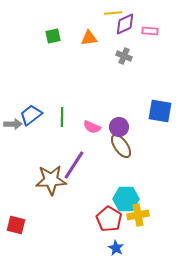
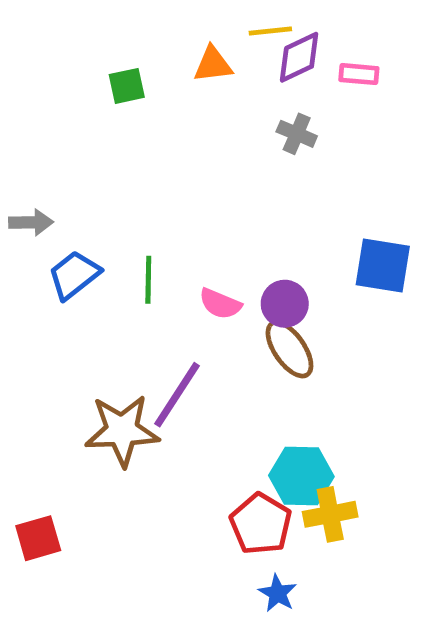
orange triangle: (89, 38) -> (213, 64), moved
gray arrow: (13, 124) -> (31, 222), moved
red square: (16, 225) -> (38, 538), turned -30

